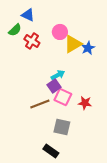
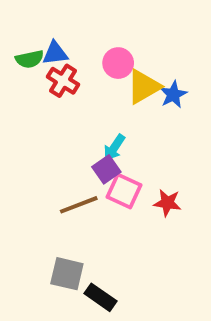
blue triangle: (28, 15) -> (55, 53), moved, turned -32
green semicircle: (15, 30) -> (30, 59), turned 32
cyan arrow: (58, 75) -> (114, 148), turned 152
gray square: (62, 127) -> (67, 274), moved

